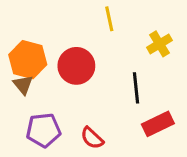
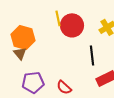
yellow line: (109, 19) -> (58, 18), moved
red circle: (76, 66) -> (72, 25), moved

